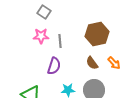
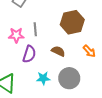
pink star: (41, 36) -> (16, 35), moved
brown semicircle: (92, 63) -> (58, 51), moved, turned 152

